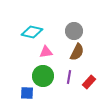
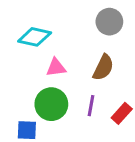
gray circle: (74, 31) -> (109, 22), moved

